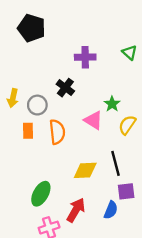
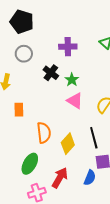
green star: (112, 104) -> (72, 80), moved
gray circle: (37, 105) -> (24, 54), moved
orange semicircle: (57, 132) -> (44, 133), moved
yellow diamond: (85, 170) -> (68, 144), turned -45

